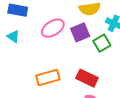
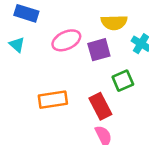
green square: (102, 43) -> (123, 81), moved
red rectangle: (87, 78) -> (100, 106), turned 30

